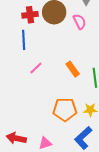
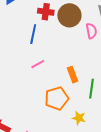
orange pentagon: (65, 110) -> (57, 98), moved, turned -30

